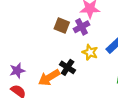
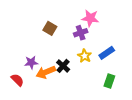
brown square: (62, 25) -> (50, 28), moved
purple star: (17, 71) -> (31, 62), moved

